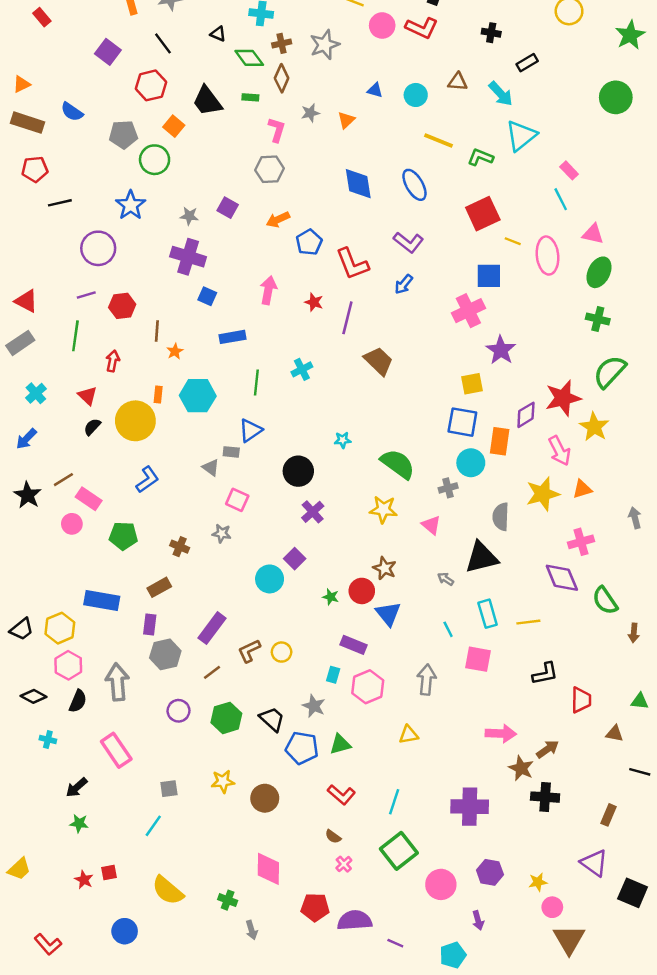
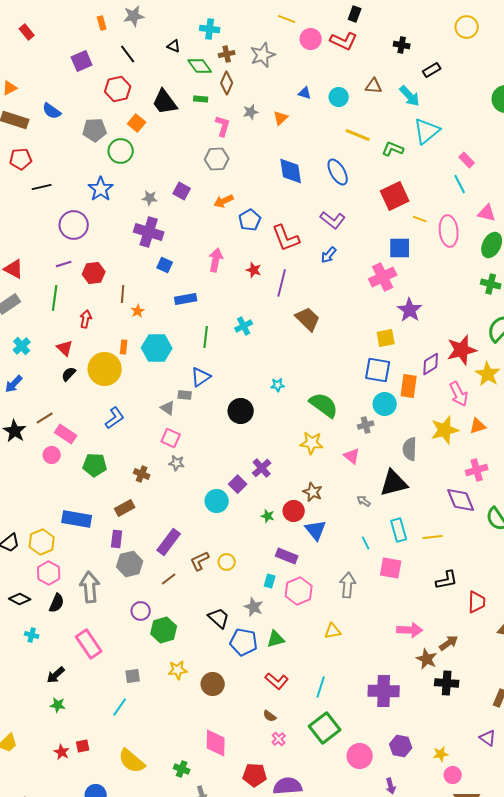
purple square: (108, 52) -> (82, 61), turned 30
pink square: (237, 500) -> (171, 438), moved
purple cross: (313, 512) -> (262, 468), moved
green hexagon: (226, 718) -> (164, 630), moved
purple triangle: (594, 863) -> (488, 738), size x0.7

